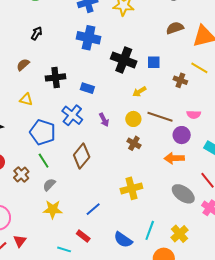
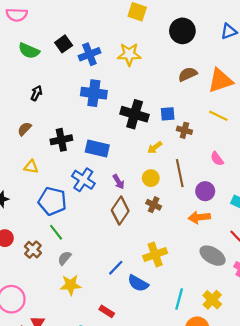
brown cross: (180, 80) -> (184, 130), moved
blue rectangle: (87, 88) -> (97, 149), size x1.5
pink semicircle: (194, 115) -> (217, 159), moved, turned 56
brown line: (160, 117) -> (180, 173), turned 65
brown diamond: (82, 156) -> (120, 211), moved
blue line: (93, 209) -> (116, 268), moved
blue semicircle: (123, 240) -> (138, 283), moved

